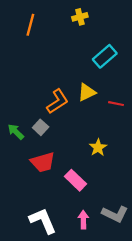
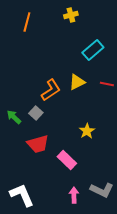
red line: (116, 104) -> (107, 84), moved
white L-shape: (43, 221) -> (22, 195), moved

